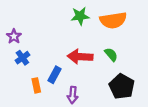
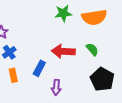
orange rectangle: (36, 85) -> (13, 75), moved

